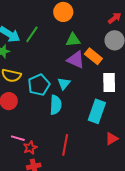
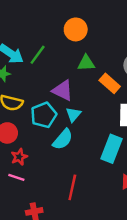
purple triangle: (76, 60) -> (63, 90), moved
cyan semicircle: (56, 105) -> (63, 139), turned 36
red star: (30, 148) -> (19, 157), moved

